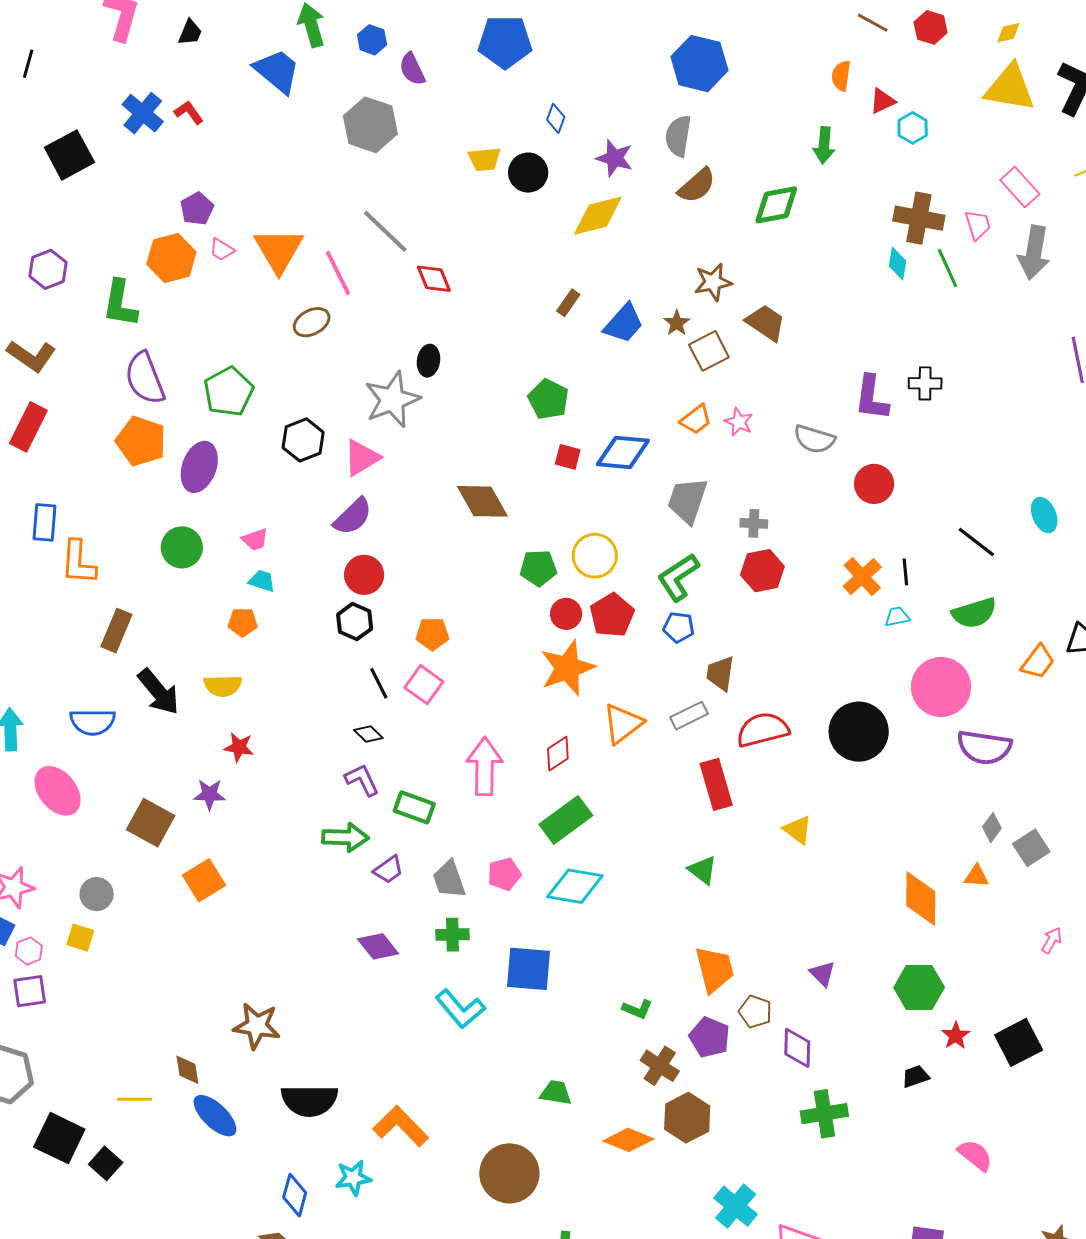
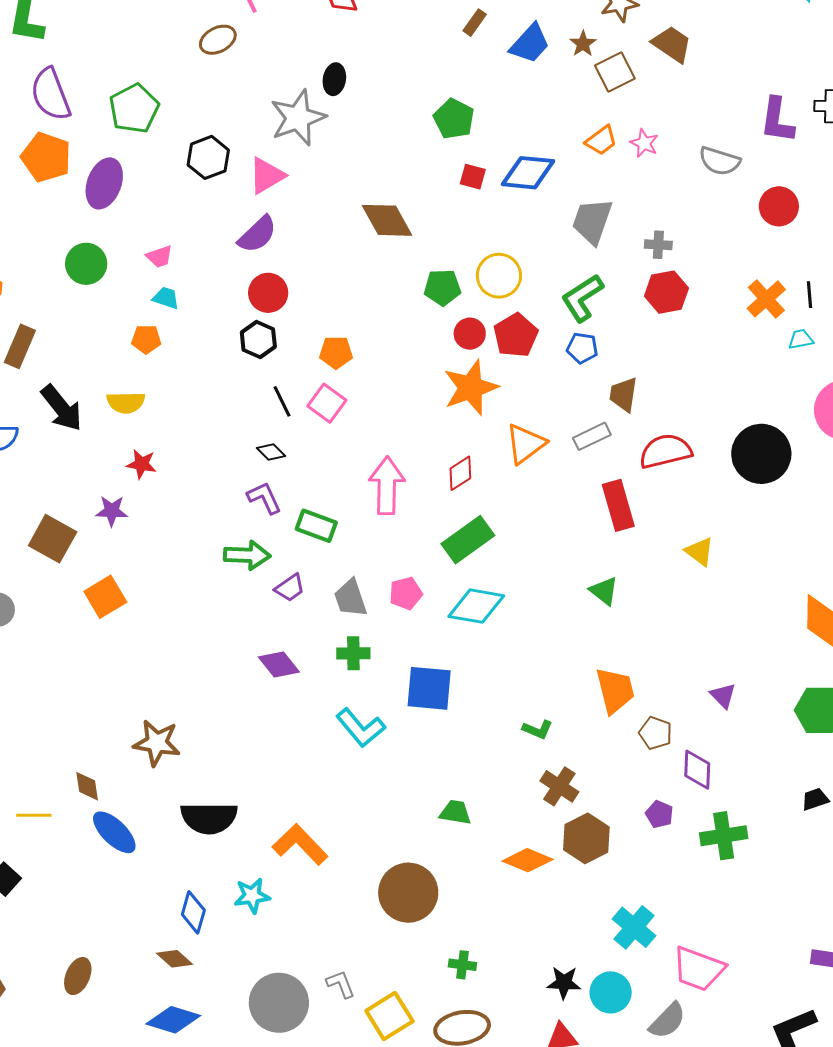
purple pentagon: (710, 1037) -> (659, 814), moved, size x0.7

